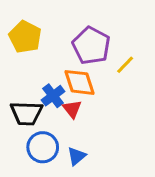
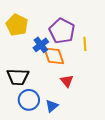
yellow line: (125, 65) -> (85, 44), turned -48
blue cross: (53, 96) -> (41, 45), moved
red triangle: (72, 109) -> (67, 81), moved

